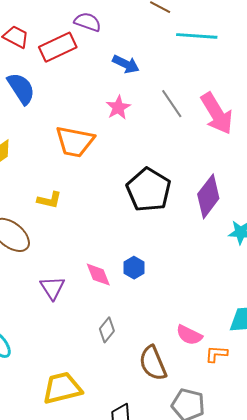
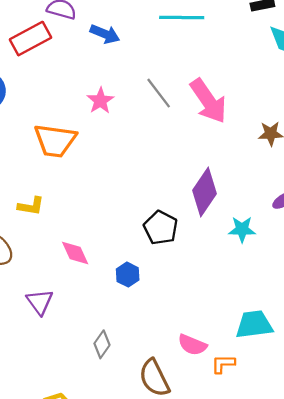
blue arrow: (126, 64) -> (105, 34), moved
black pentagon: (149, 190) -> (161, 228), moved, size x0.7
pink diamond: (98, 275) -> (75, 253), moved

